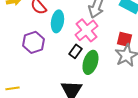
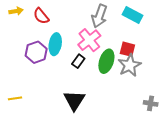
cyan ellipse: (57, 21) -> (55, 44), moved
green ellipse: (90, 62) -> (106, 61), moved

